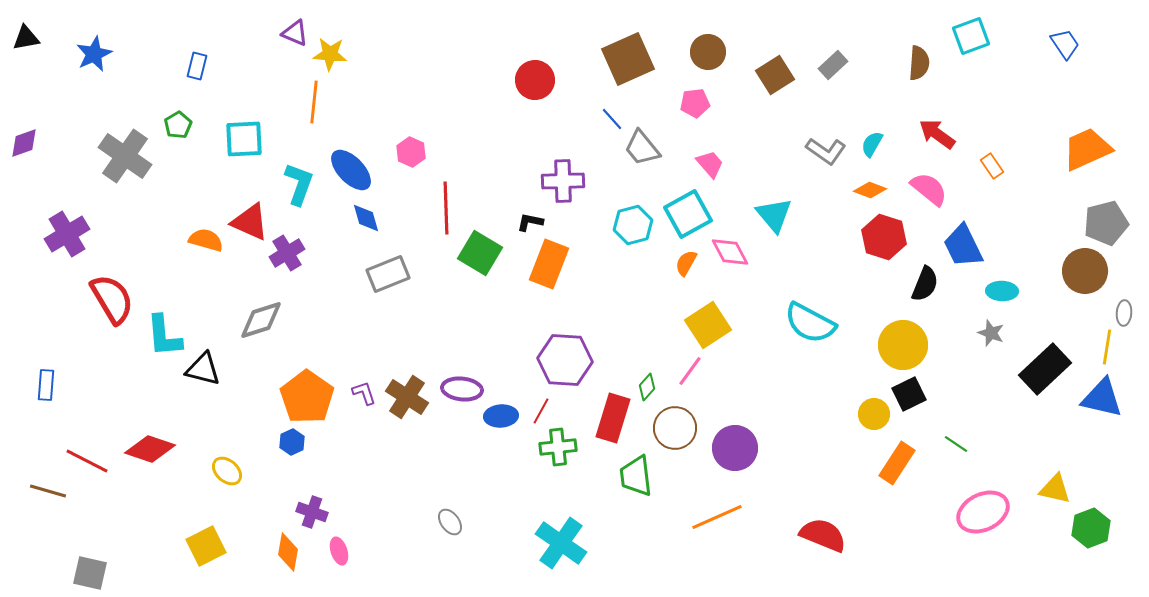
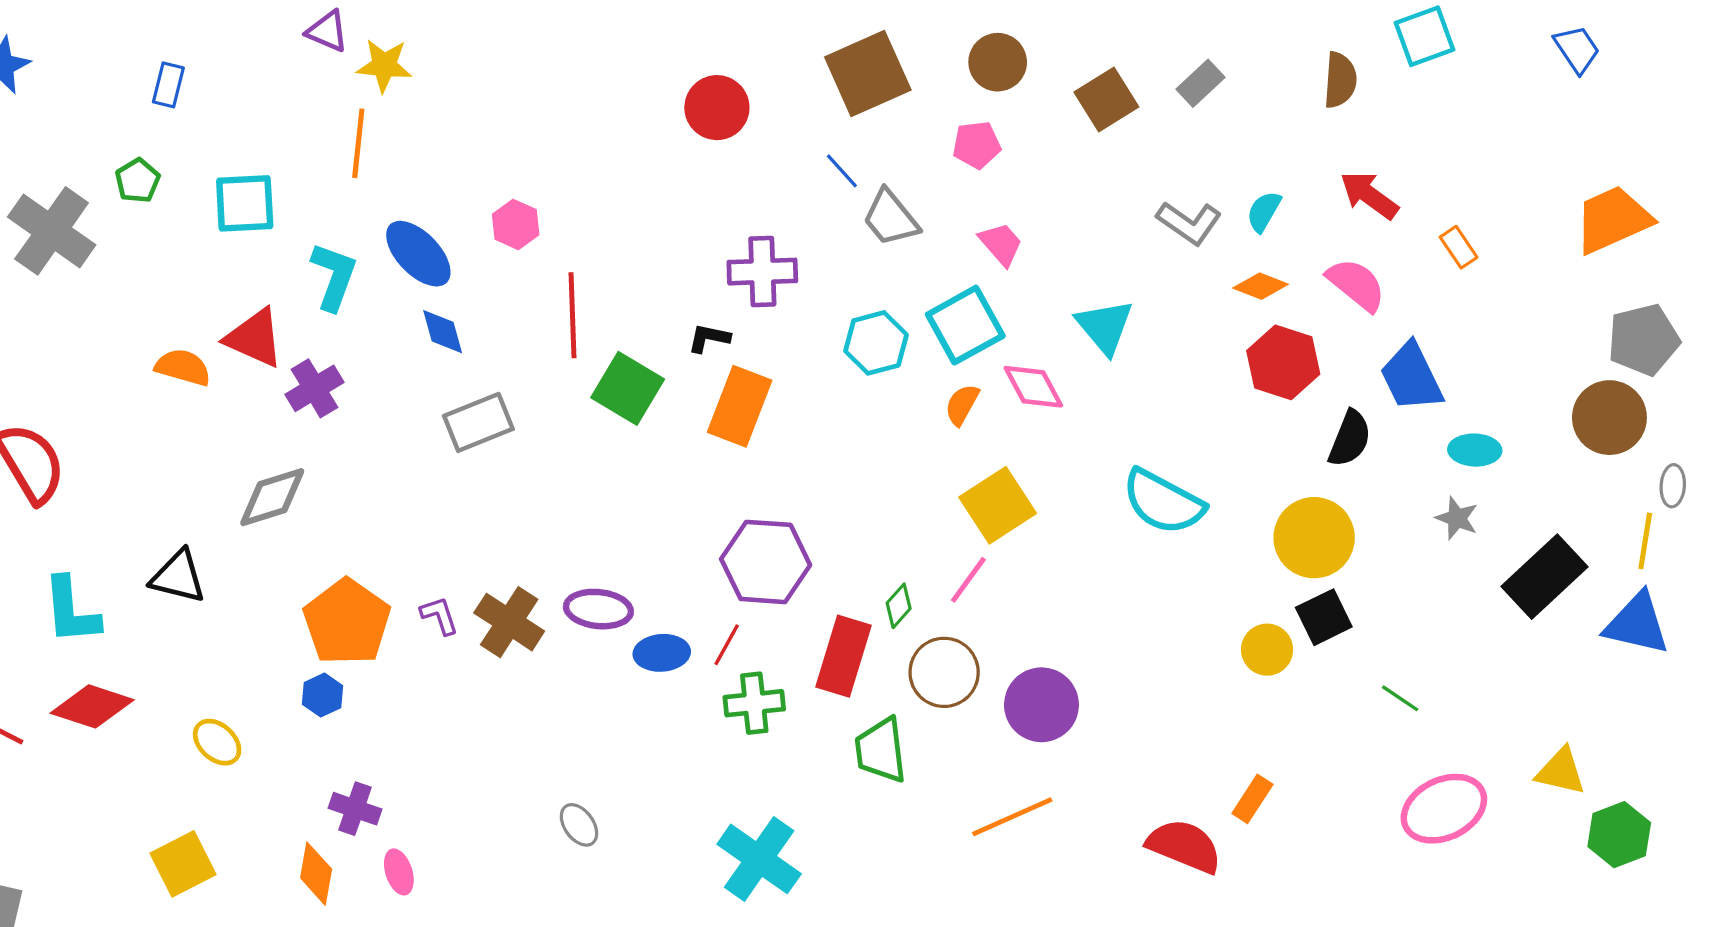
cyan L-shape: (164, 336) -> (71, 611), moved
orange rectangle: (897, 463) -> (1252, 799), moved, size x0.7

